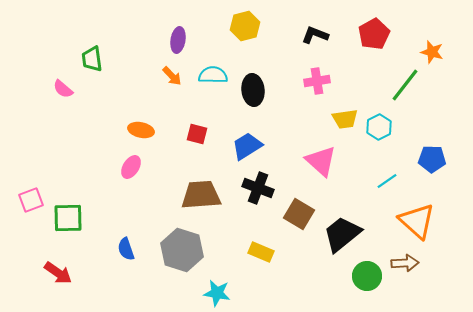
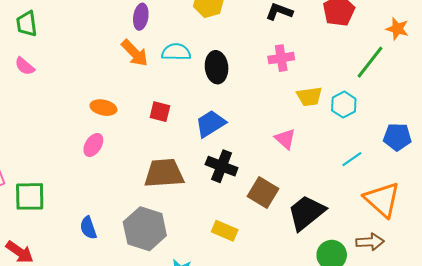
green trapezoid: (92, 59) -> (27, 24), moved
orange arrow: (172, 76) -> (135, 53), size x1.4
pink triangle: (321, 161) -> (285, 139), size x0.7

